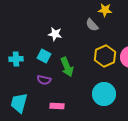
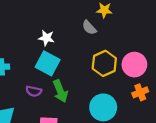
cyan square: (44, 56) -> (48, 63), moved, size x1.5
green arrow: (67, 67) -> (60, 91), moved

